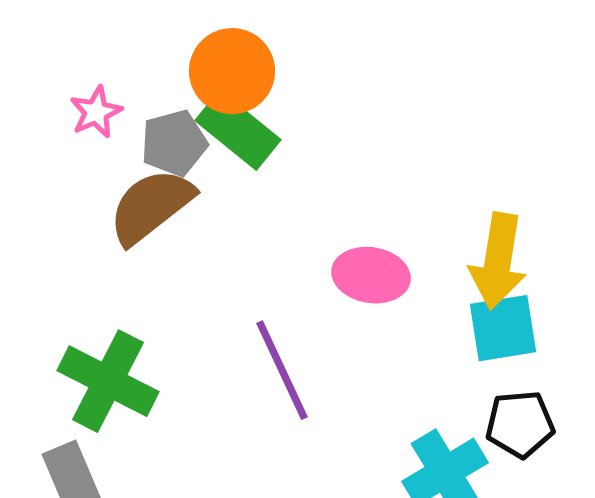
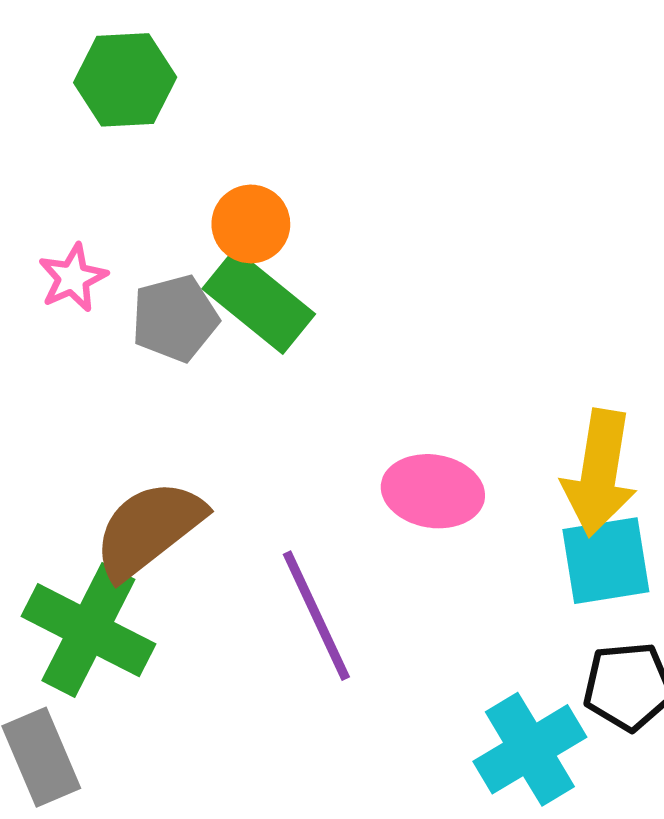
orange circle: (232, 71) -> (251, 224), size x0.7
brown semicircle: (151, 206) -> (149, 529), moved

